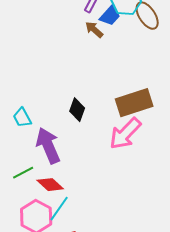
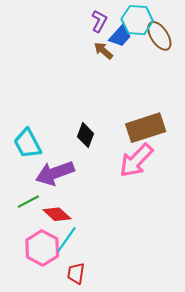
cyan trapezoid: (22, 118) -> (27, 144), size x1.4
purple arrow: (48, 146) -> (55, 173), turned -87

